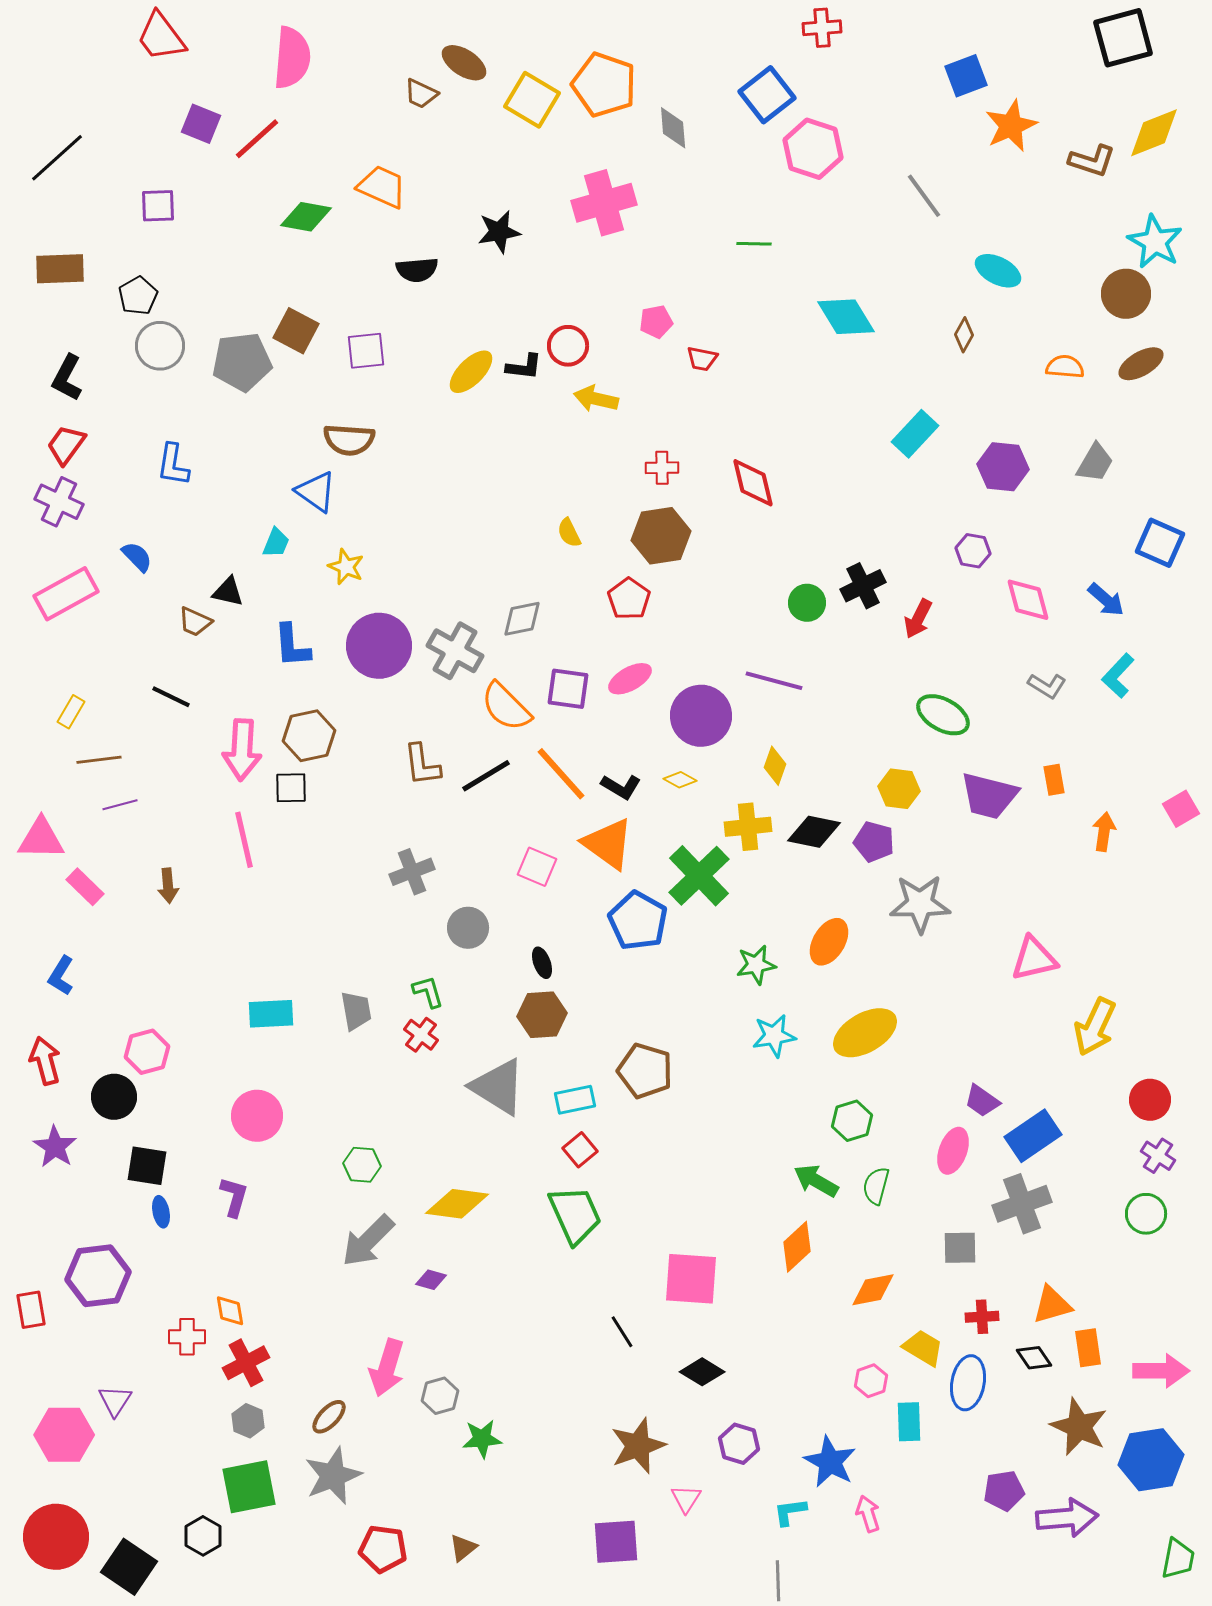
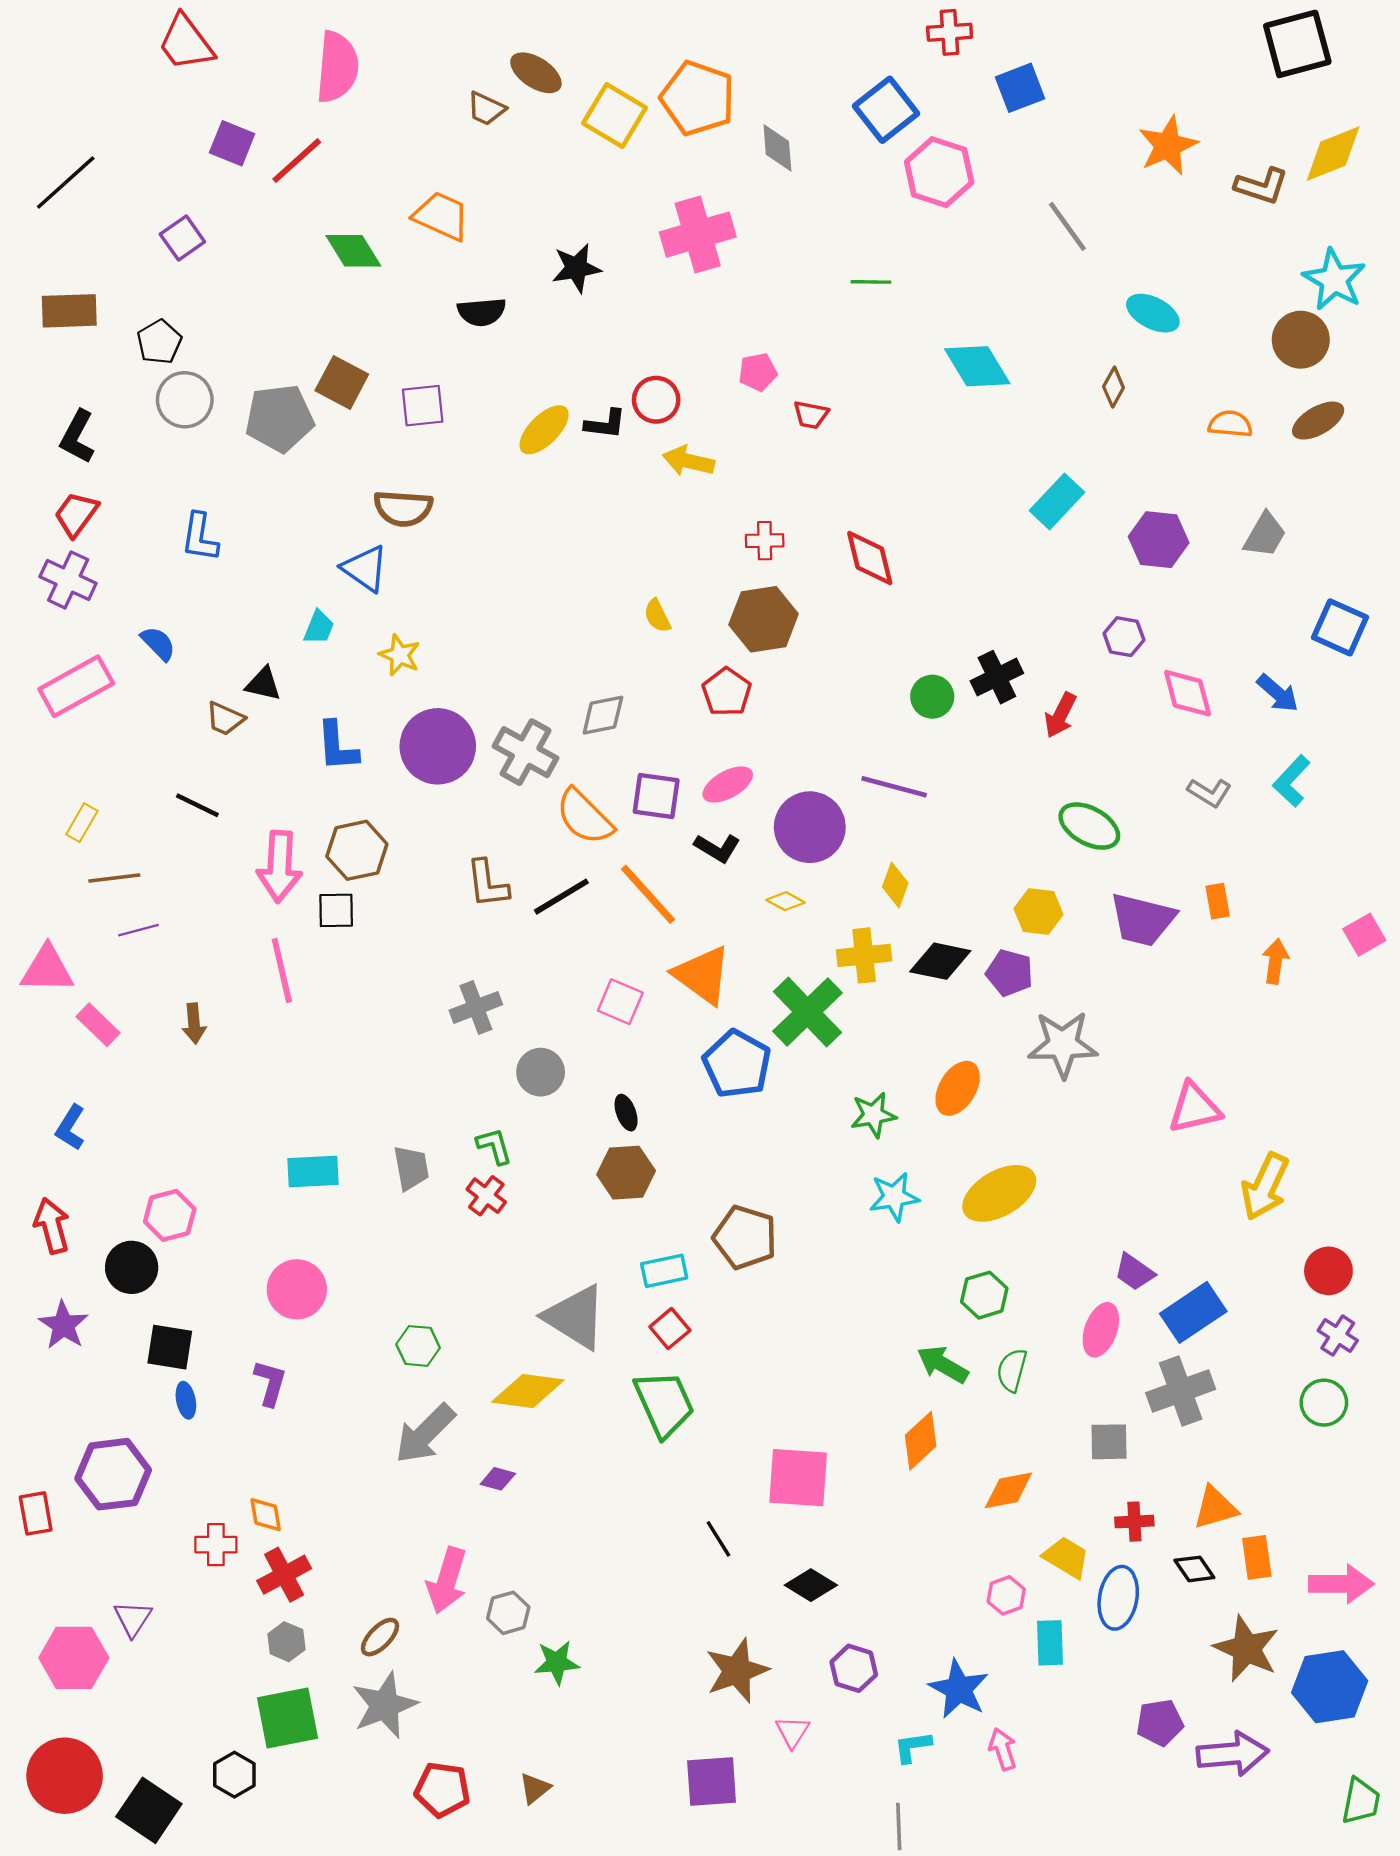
blue square: (966, 76) -> (1020, 88), moved
purple square: (158, 206) -> (182, 238), turned -33
green diamond: (306, 217) -> (353, 251), turned 48
black L-shape: (621, 787) -> (717, 848), moved
gray triangle: (498, 1087) -> (575, 1317), moved

